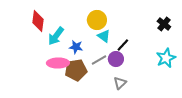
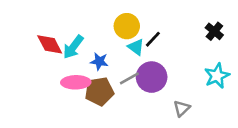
red diamond: (38, 21) -> (50, 44), moved, turned -35
black line: (123, 45) -> (153, 39), moved
purple circle: (116, 59) -> (152, 77), size x1.5
gray triangle: (120, 83) -> (182, 108), moved

